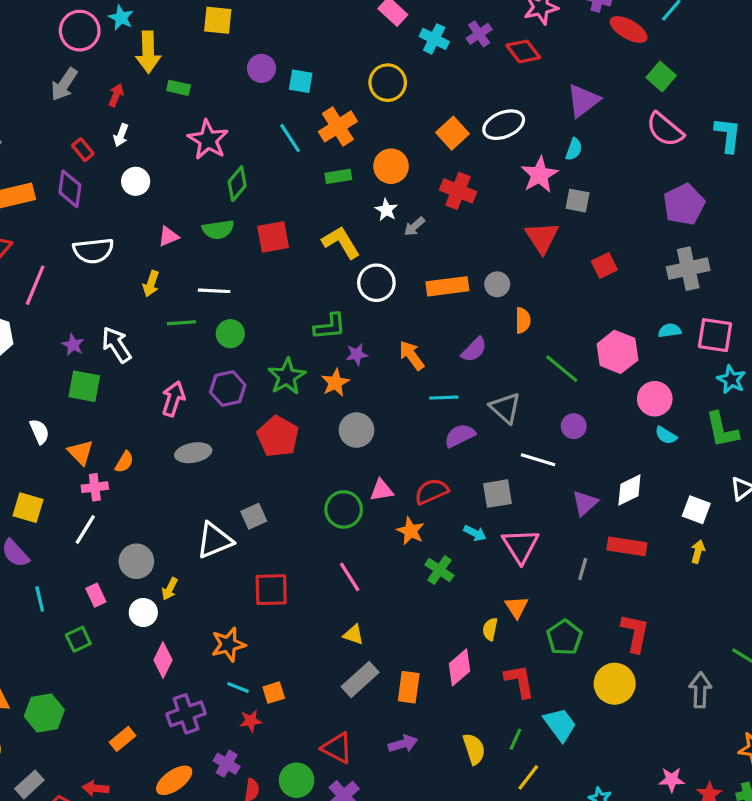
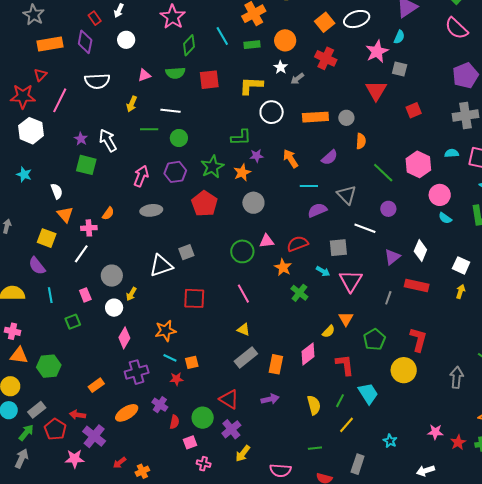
cyan line: (290, 138) -> (222, 36), moved
yellow L-shape: (341, 242) -> (251, 86), turned -60
orange triangle: (81, 452) -> (65, 214), moved
white diamond: (629, 490) -> (420, 251), turned -45
yellow semicircle: (490, 629) -> (329, 331), turned -152

